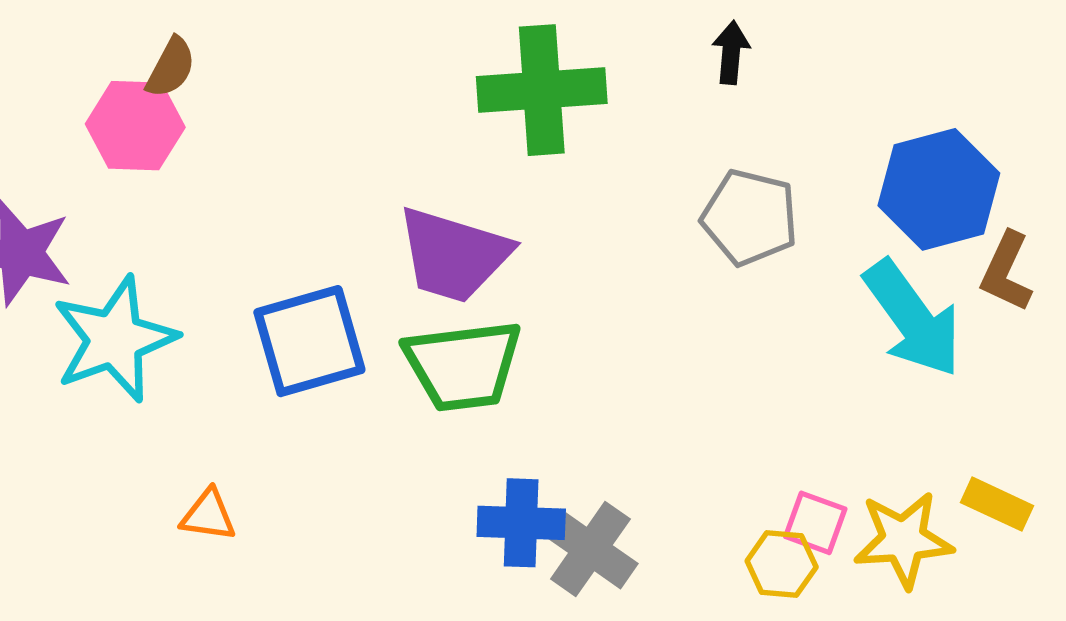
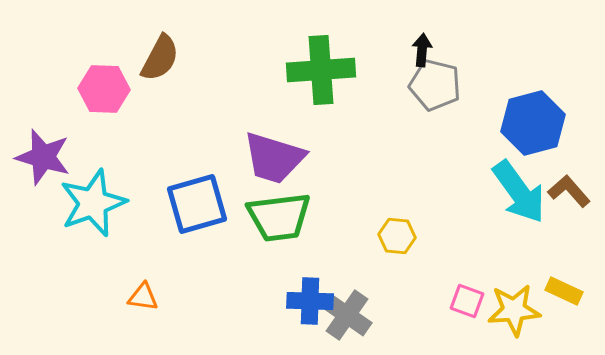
brown semicircle: (171, 68) -> (160, 58), moved, size x1.4
gray pentagon: (750, 217) -> (435, 85), moved
brown L-shape: (1006, 272) -> (569, 191), moved, turned 114
yellow hexagon: (782, 564) -> (397, 236), moved

